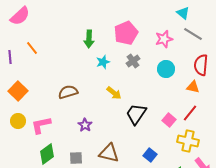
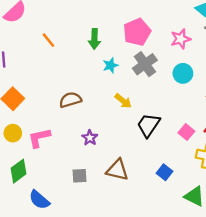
orange line: (32, 48) -> (48, 40), moved
gray cross: (133, 61) -> (145, 64), size x1.5
green diamond: (47, 154) -> (19, 171), moved

